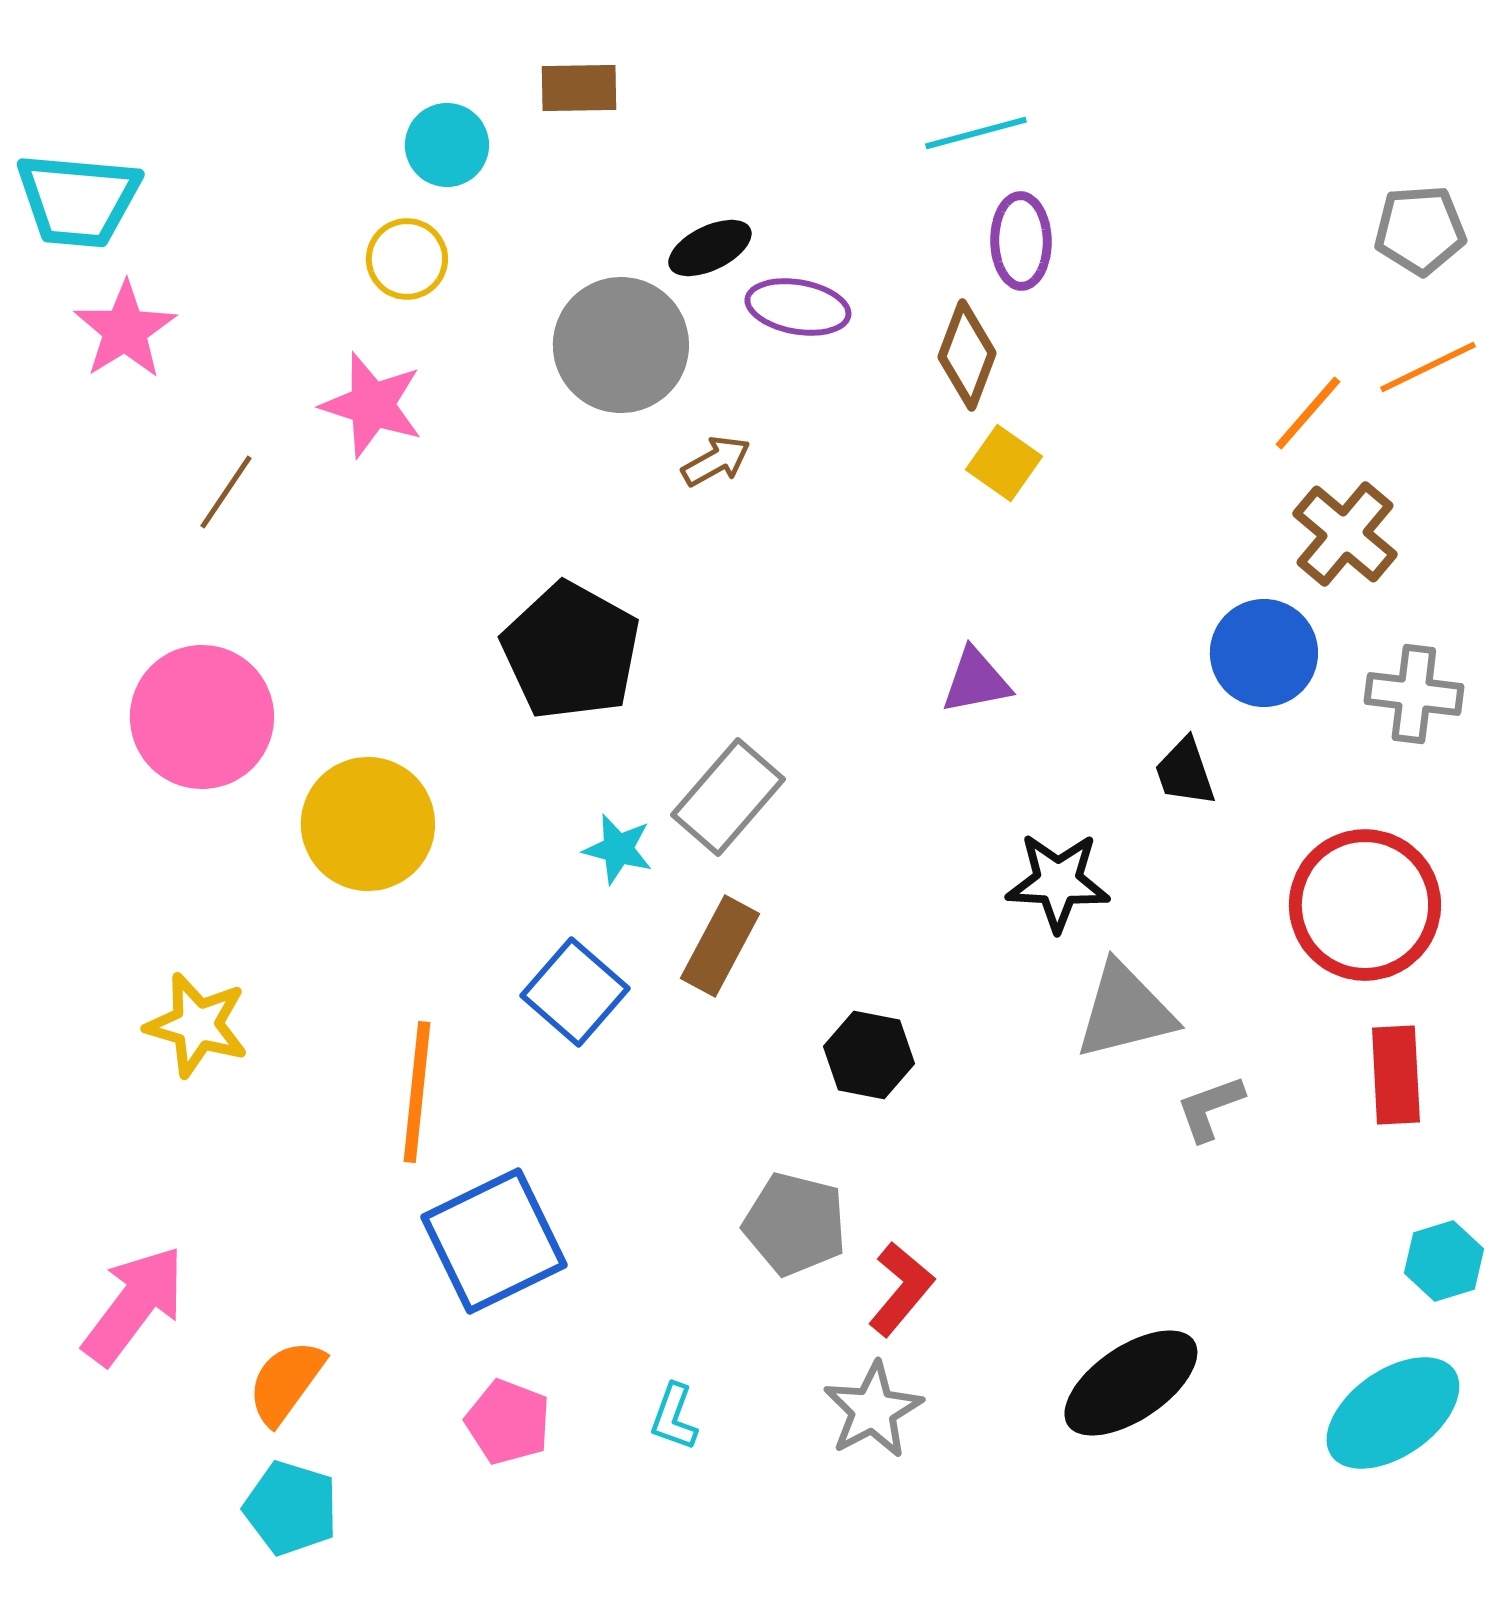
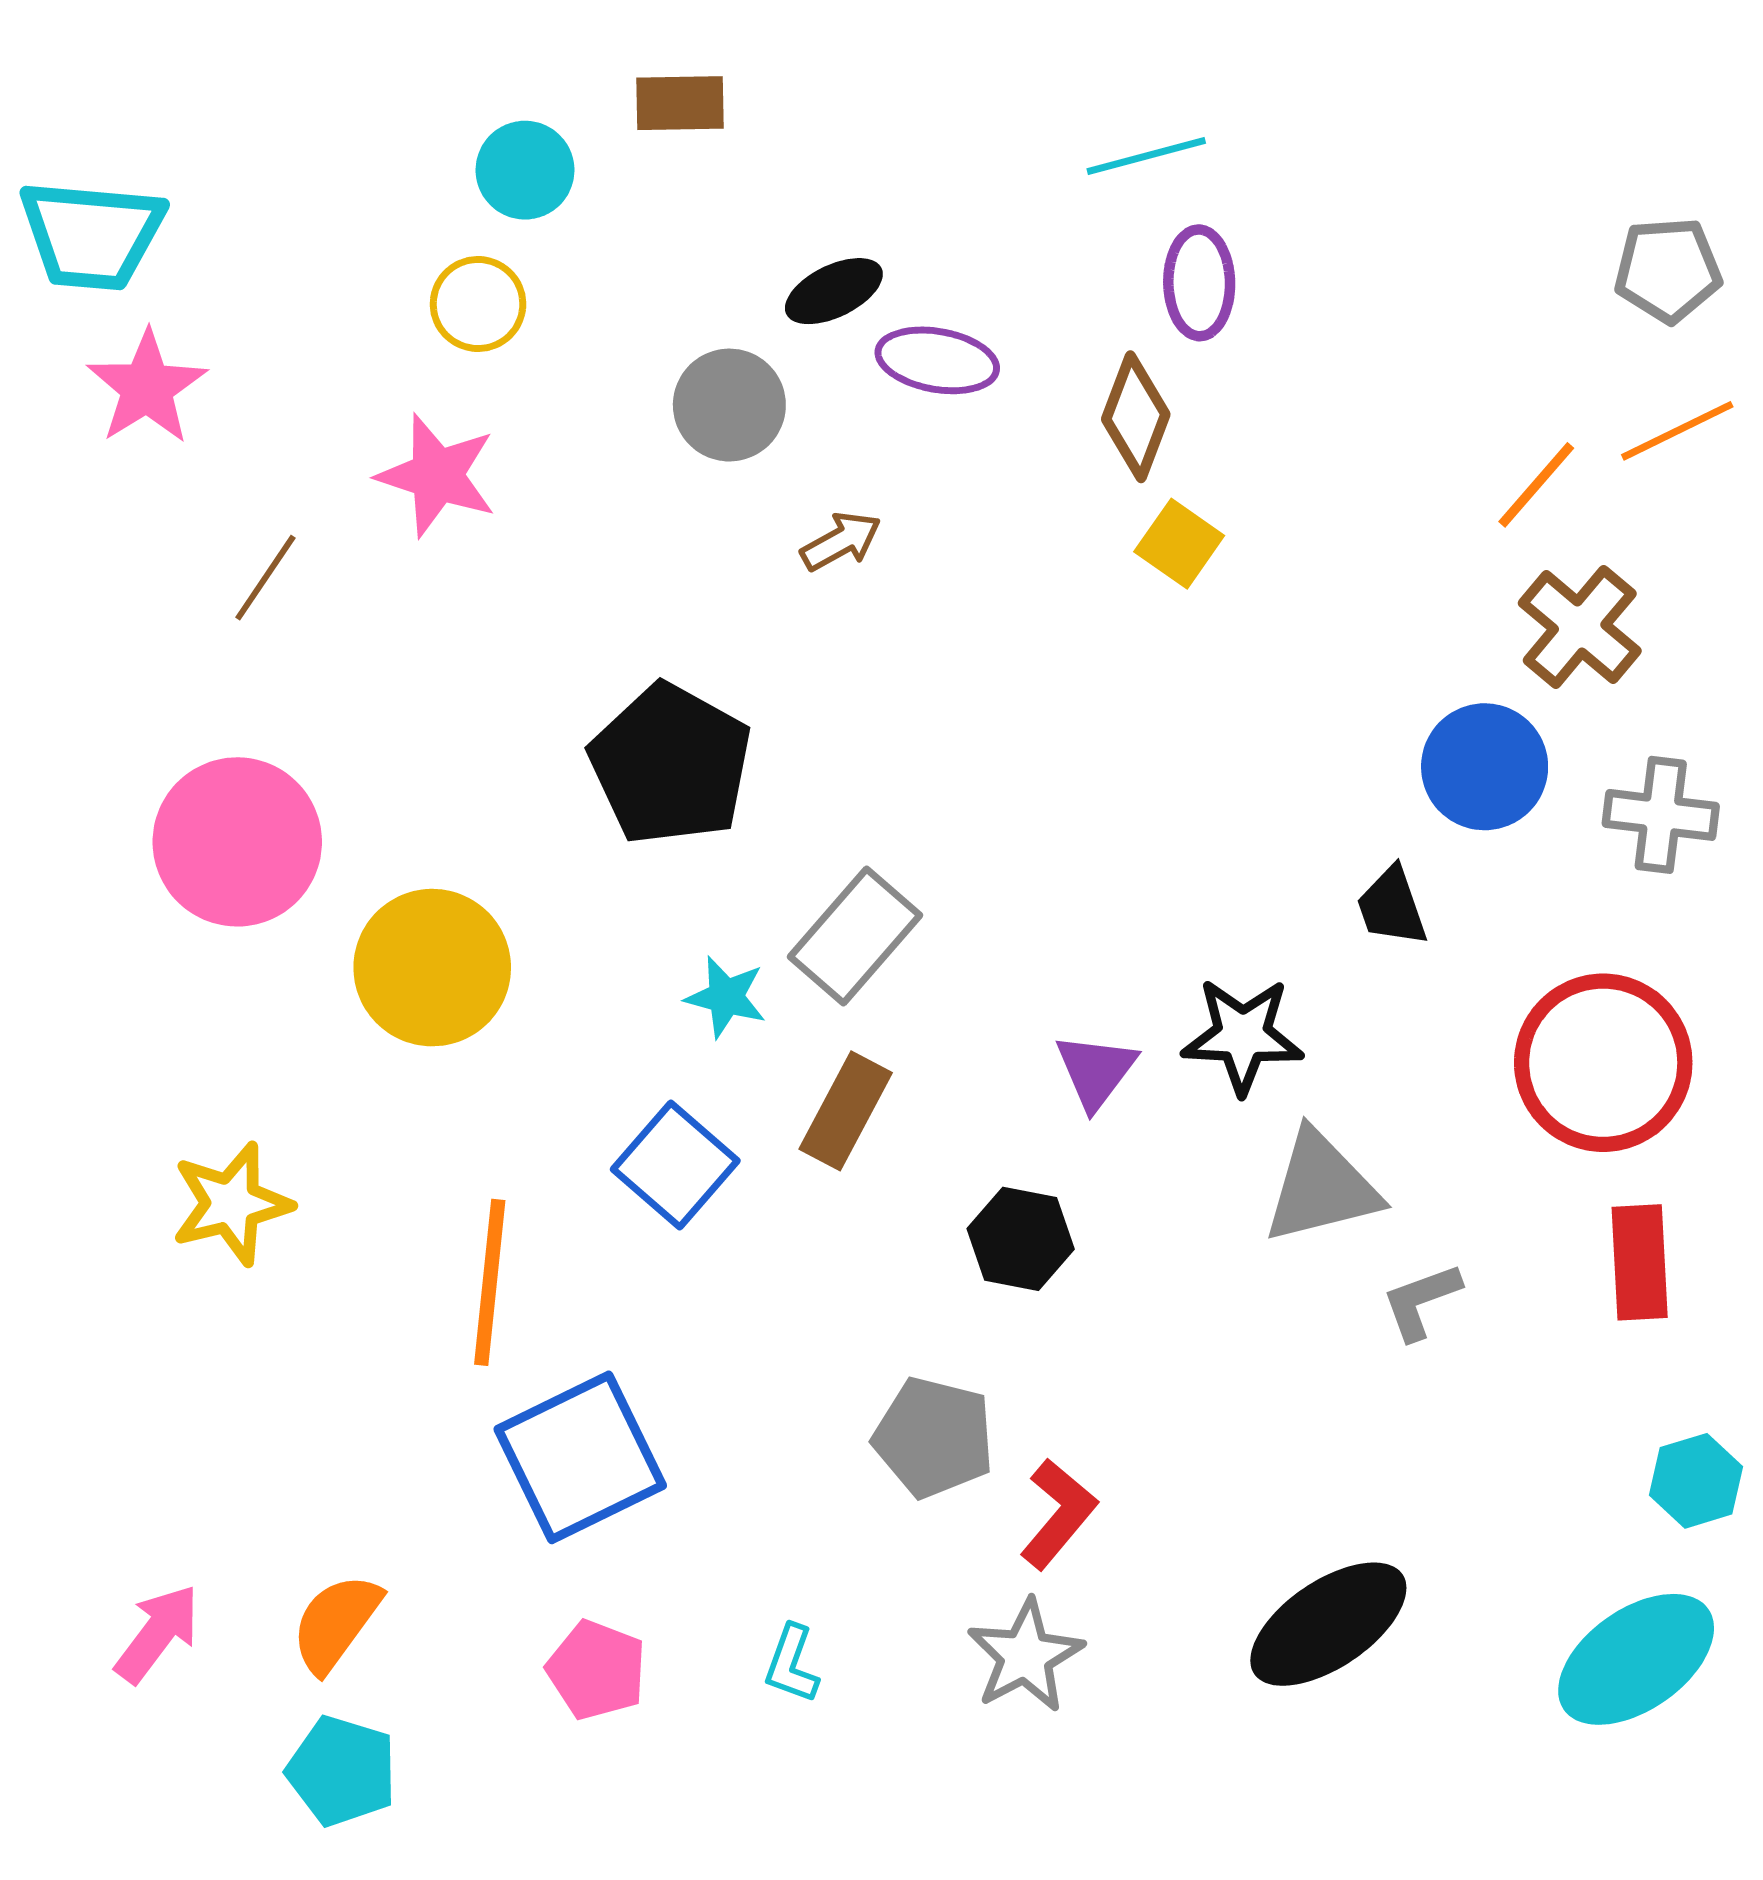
gray circle: (621, 345) -> (729, 405), size x0.7
purple triangle: (976, 681) -> (1096, 1071), moved, turned -42
yellow star: (197, 1025) -> (231, 1204), turned -30
pink arrow: (134, 1305) -> (157, 1634), moved, size x0.7

